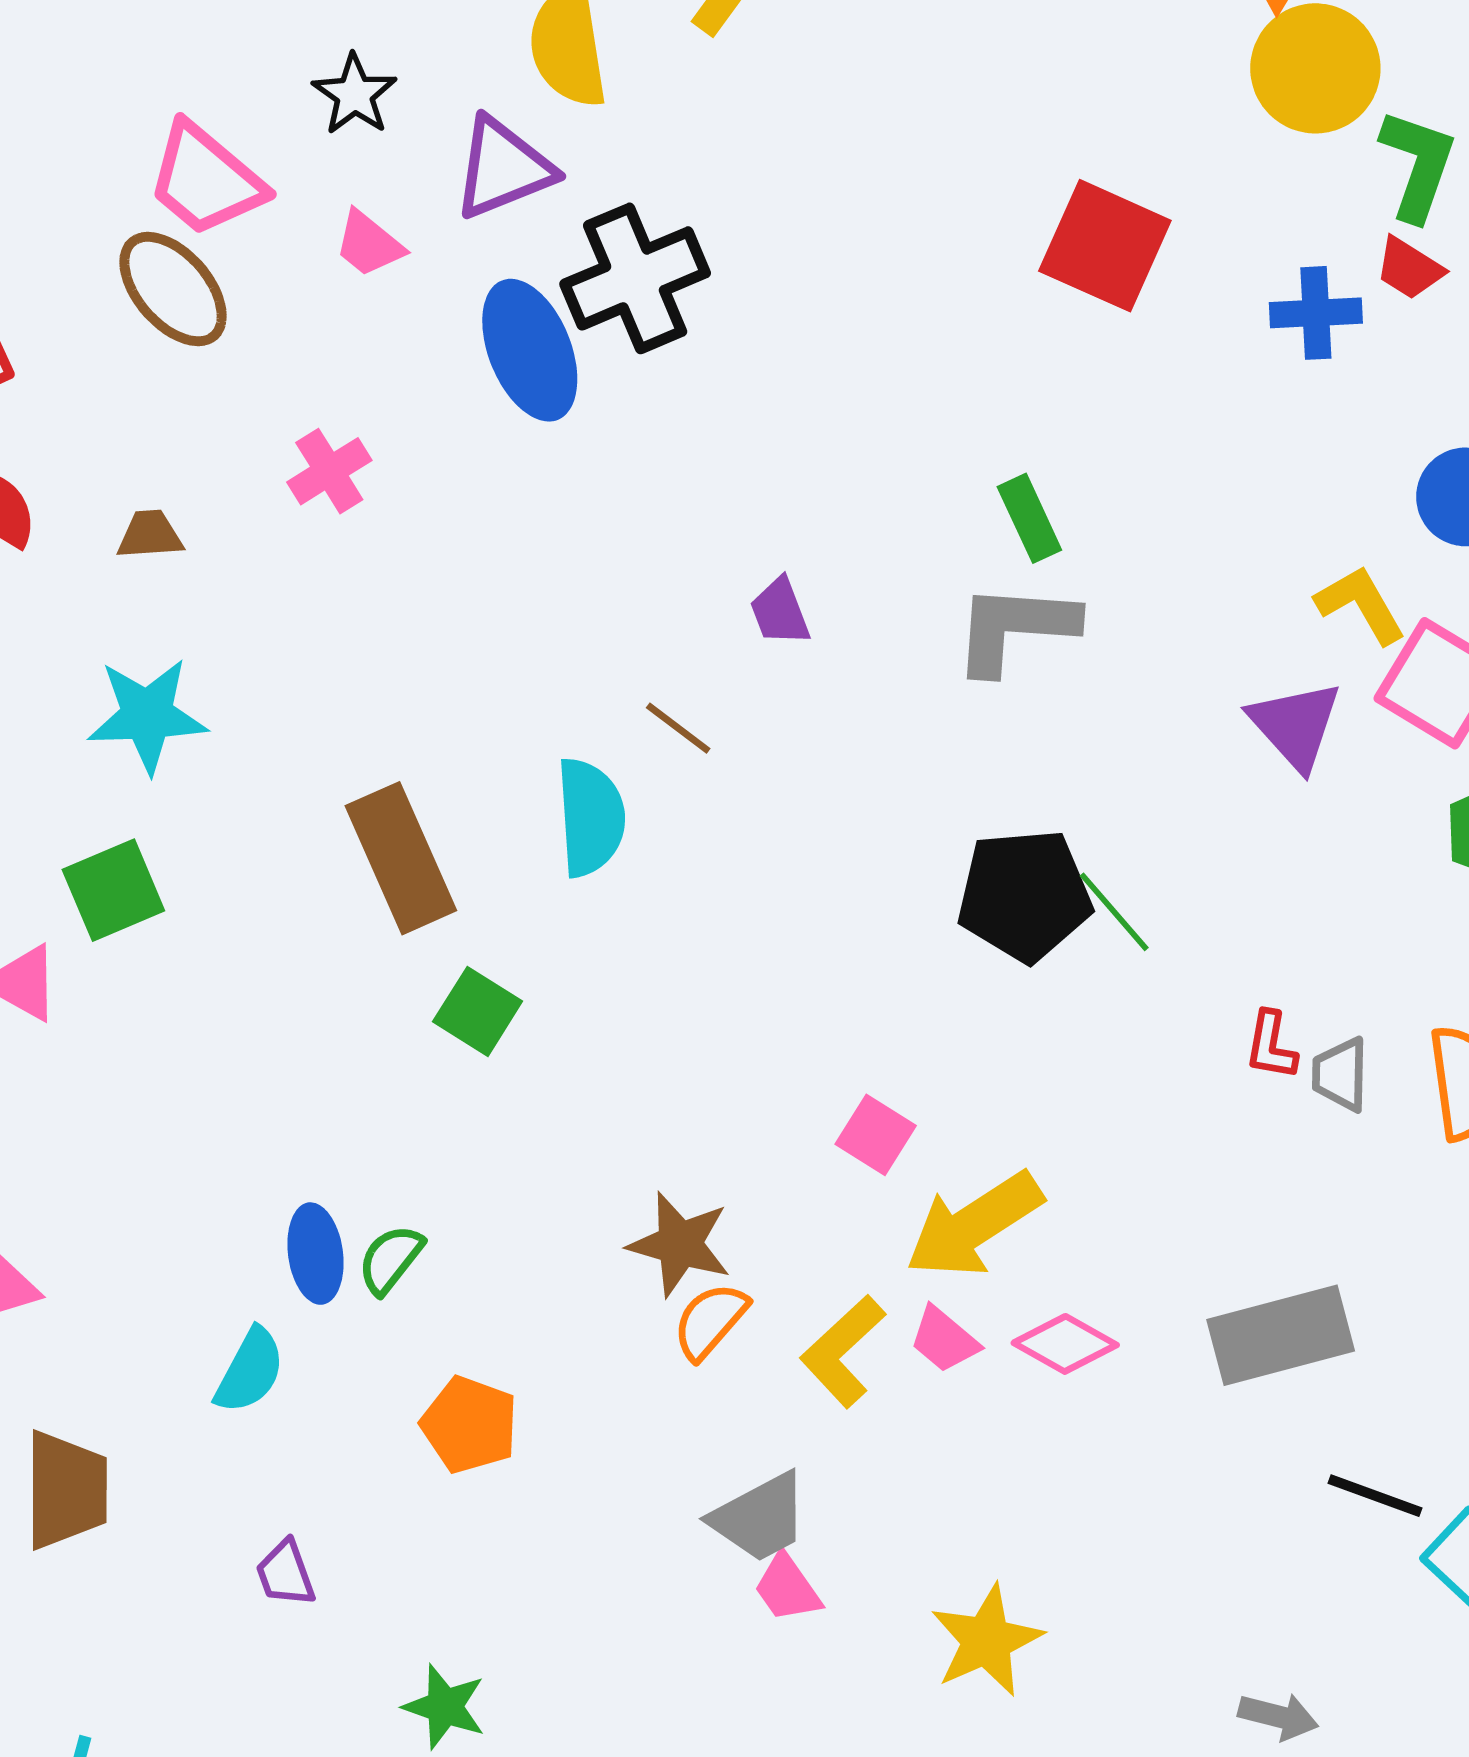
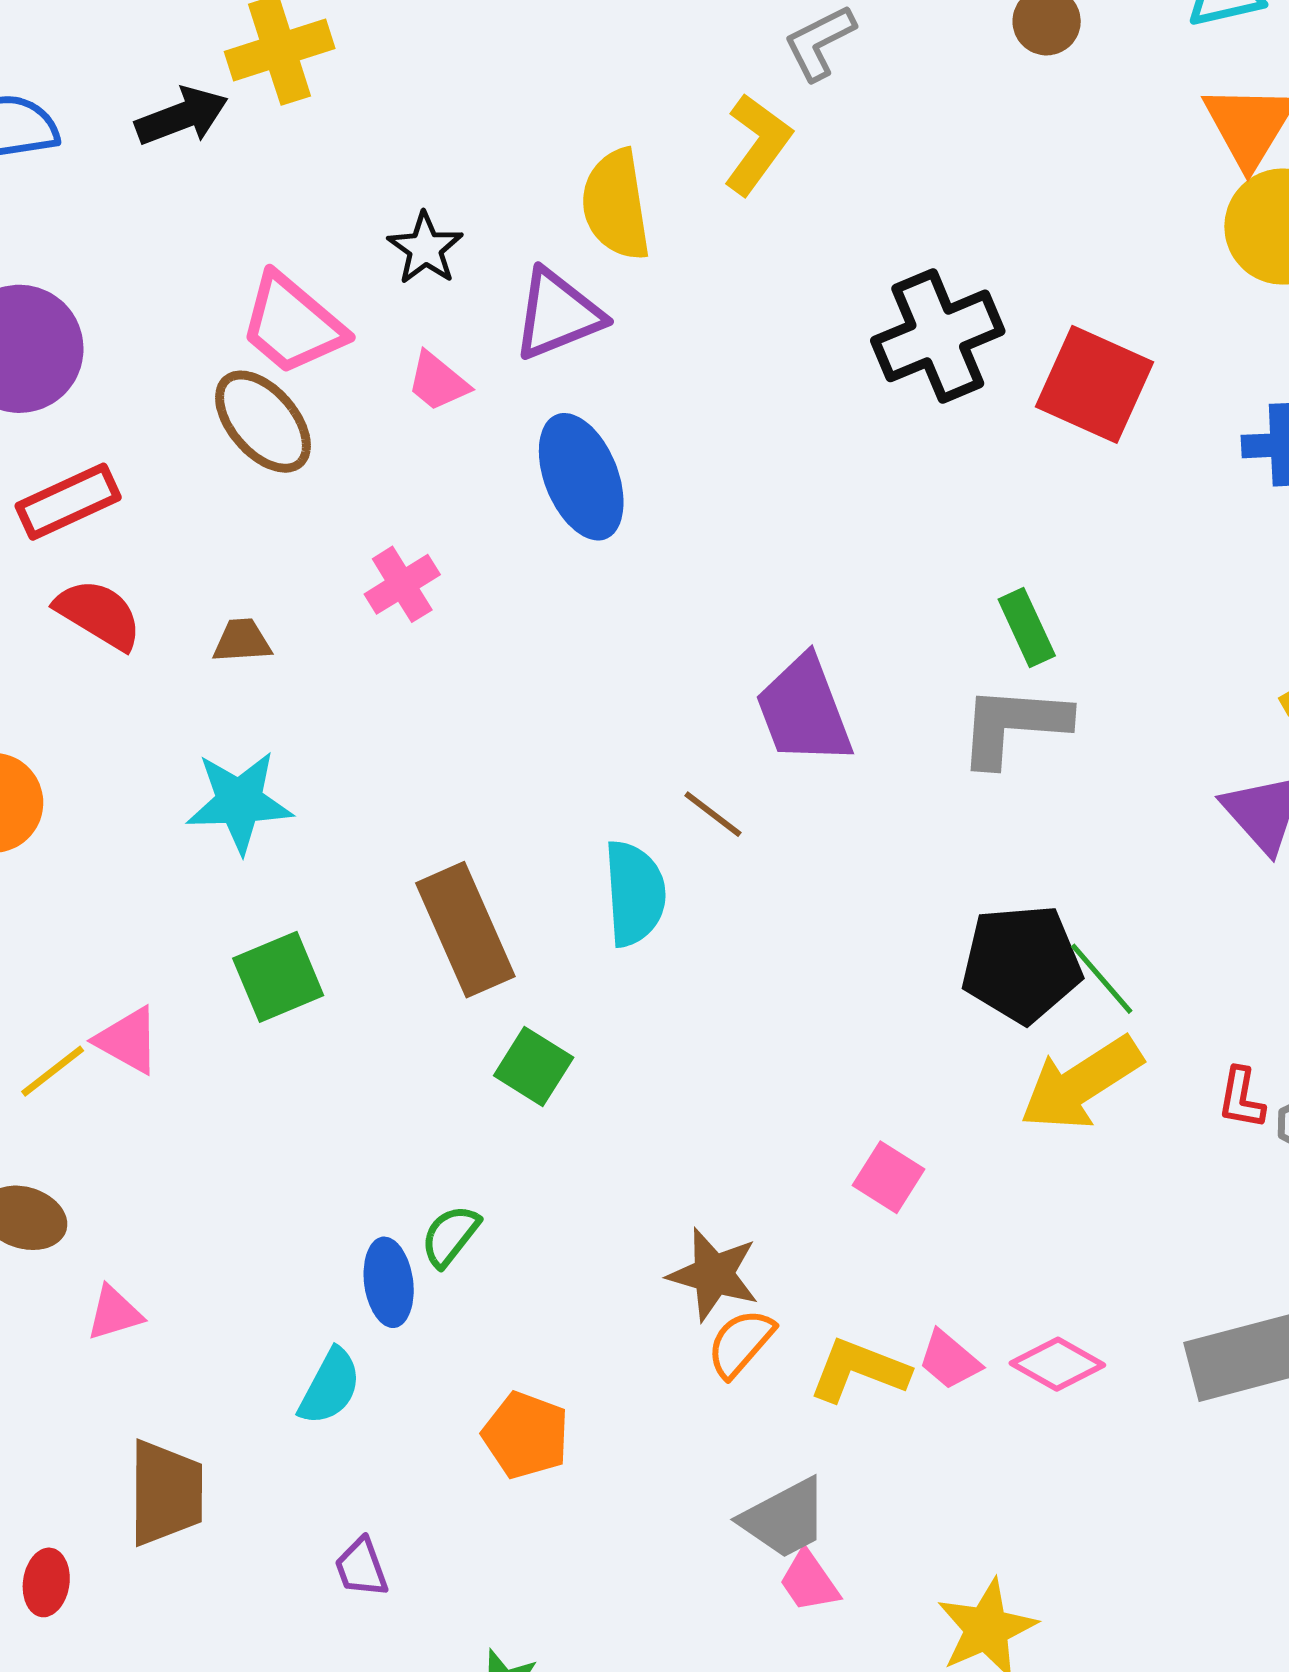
black cross: (635, 278) -> (938, 336), moved
purple trapezoid: (780, 612) -> (804, 710), size x1.8
green square: (113, 890) -> (278, 977), moved
yellow arrow: (974, 1225) -> (1081, 1083), moved
green semicircle: (390, 1259) -> (450, 1236), moved
yellow L-shape: (843, 1351) -> (859, 1370), turned 64

